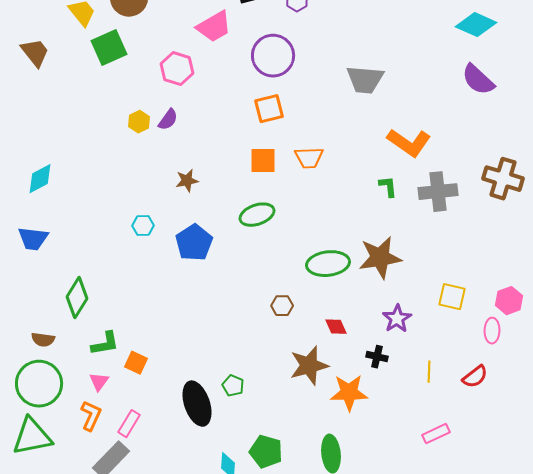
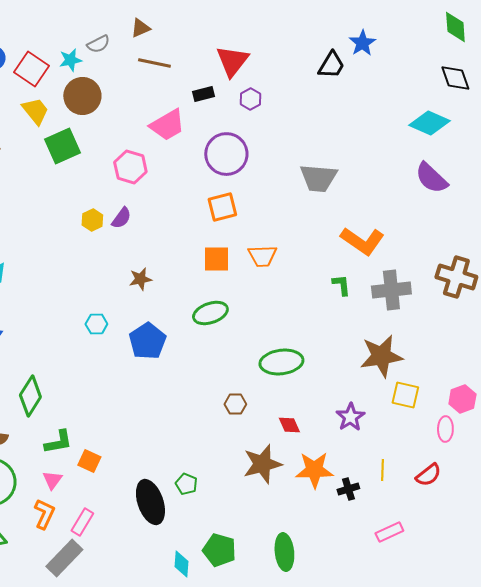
brown star: (380, 258) -> (381, 356), moved
black cross: (377, 357) -> (348, 489), moved, turned -30
orange star: (349, 393) -> (314, 470), moved

